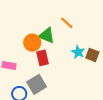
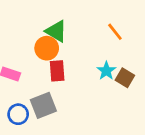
orange line: (67, 23) -> (115, 32), moved
green triangle: (47, 35) -> (56, 31), moved

